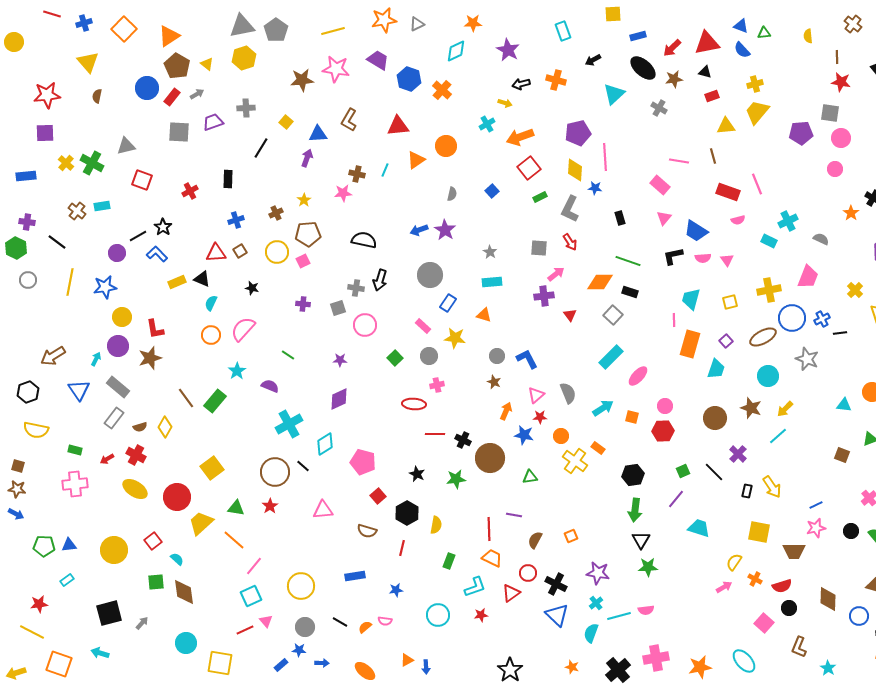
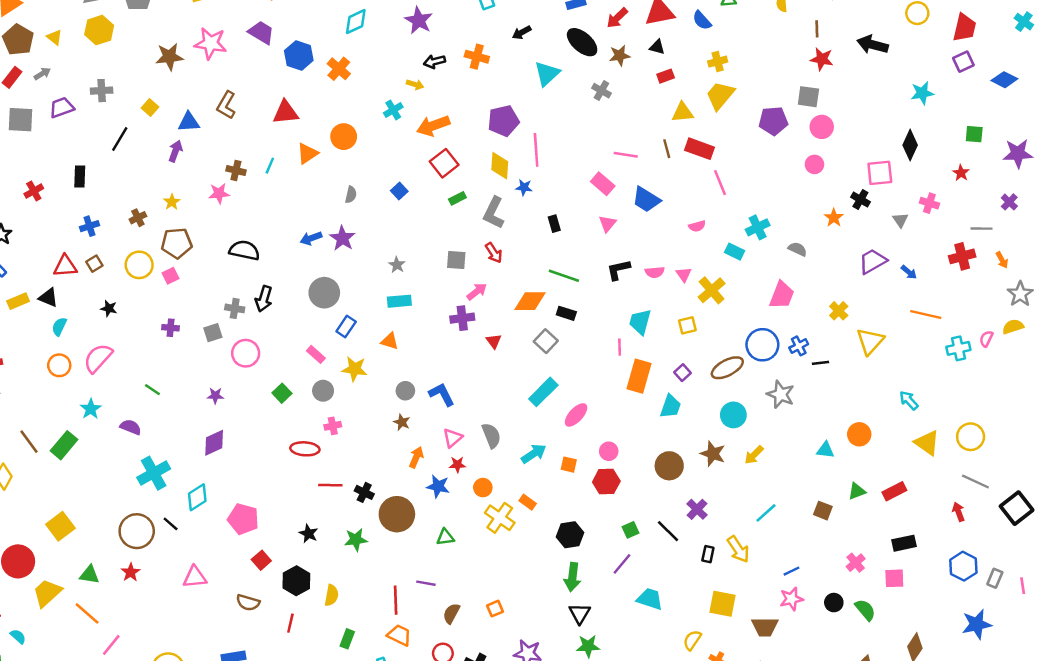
red rectangle: (728, 192) -> (699, 149), moved
blue trapezoid: (696, 231) -> (646, 200), moved
yellow cross: (769, 290) -> (712, 290), moved, turned -30
cyan line: (778, 436) -> (766, 513), moved

